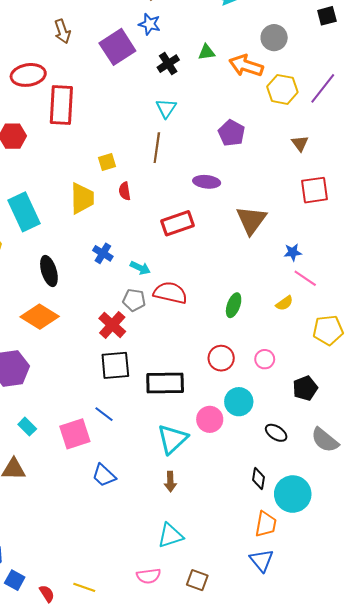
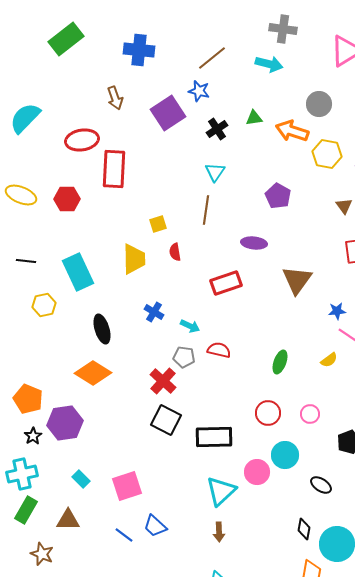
red semicircle: (170, 293) -> (219, 350), size x0.7
black square: (115, 365) -> (166, 420), turned 32
blue line: (104, 414) -> (124, 535), moved

